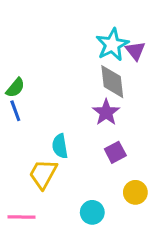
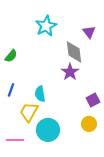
cyan star: (112, 45) -> (46, 26), moved
blue line: (15, 111) -> (11, 90), moved, turned 40
purple square: (115, 152) -> (93, 100), moved
cyan circle: (92, 212) -> (48, 130), moved, size x1.5

